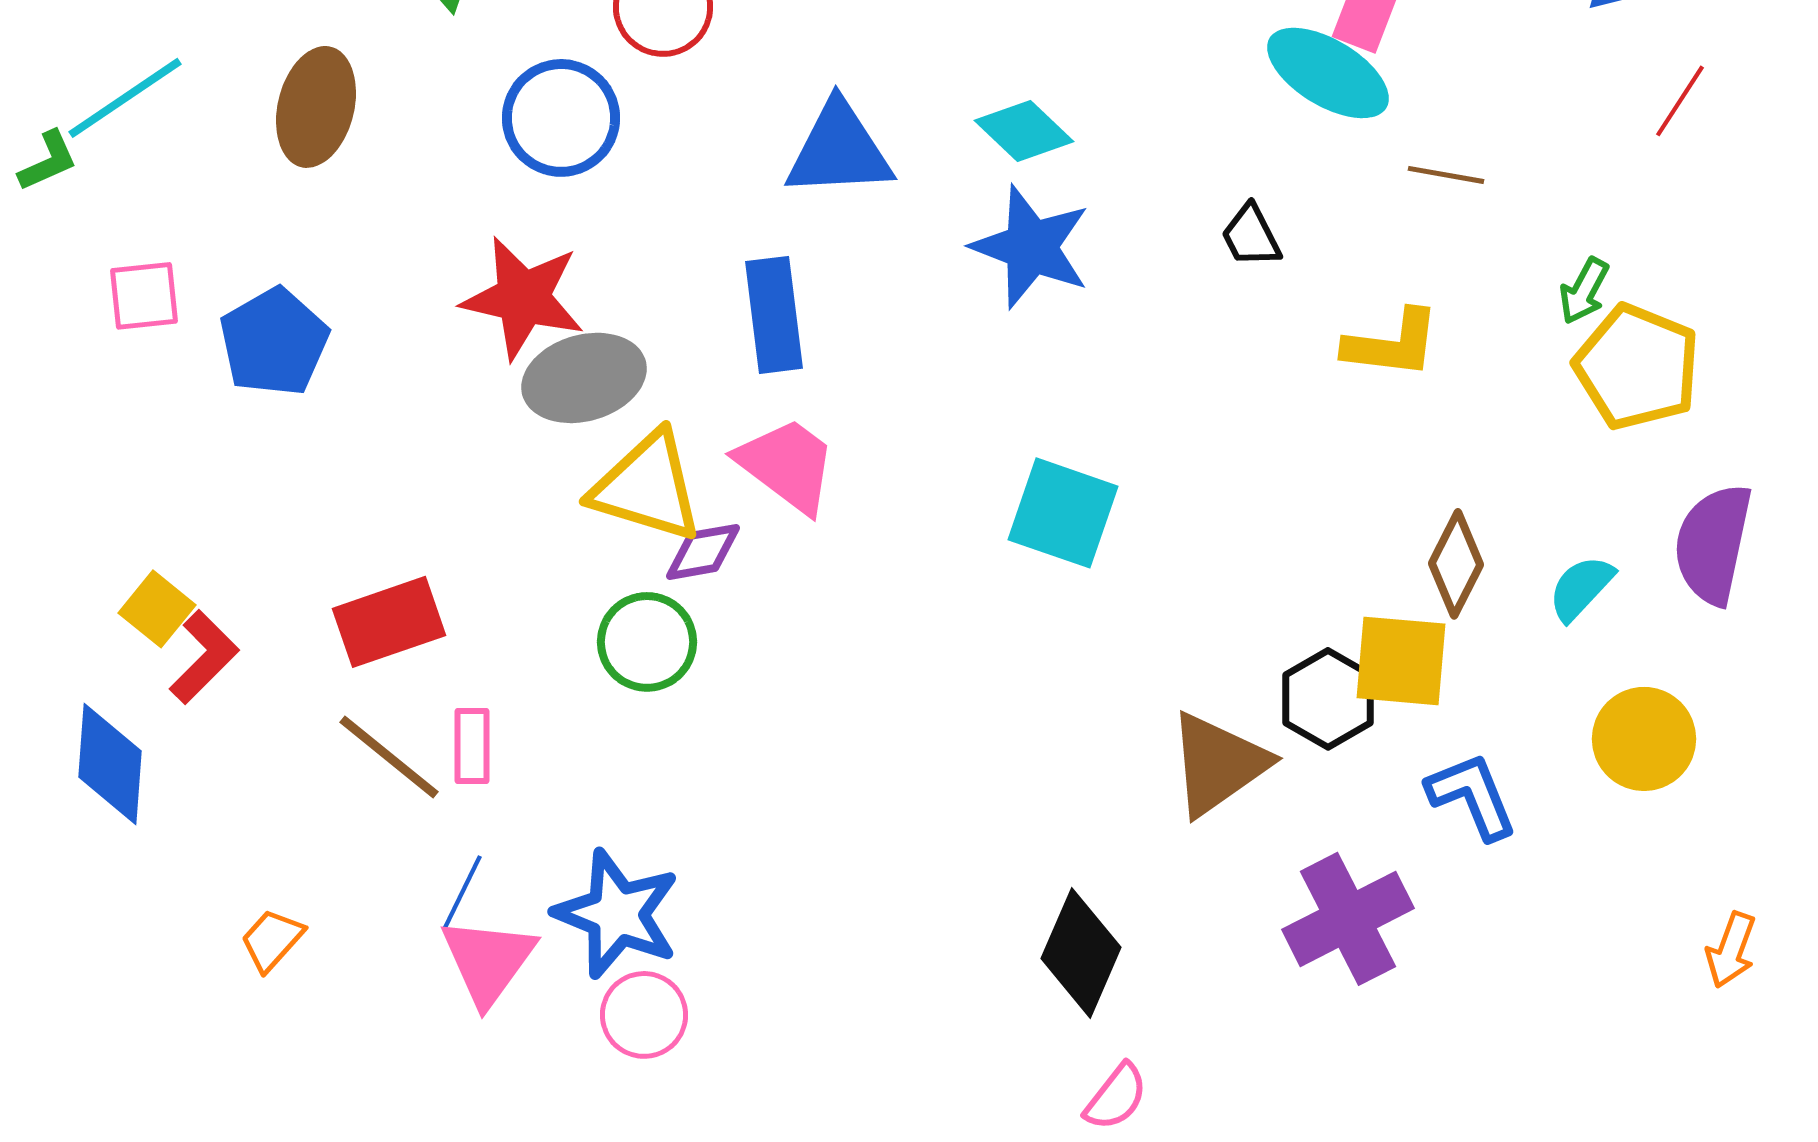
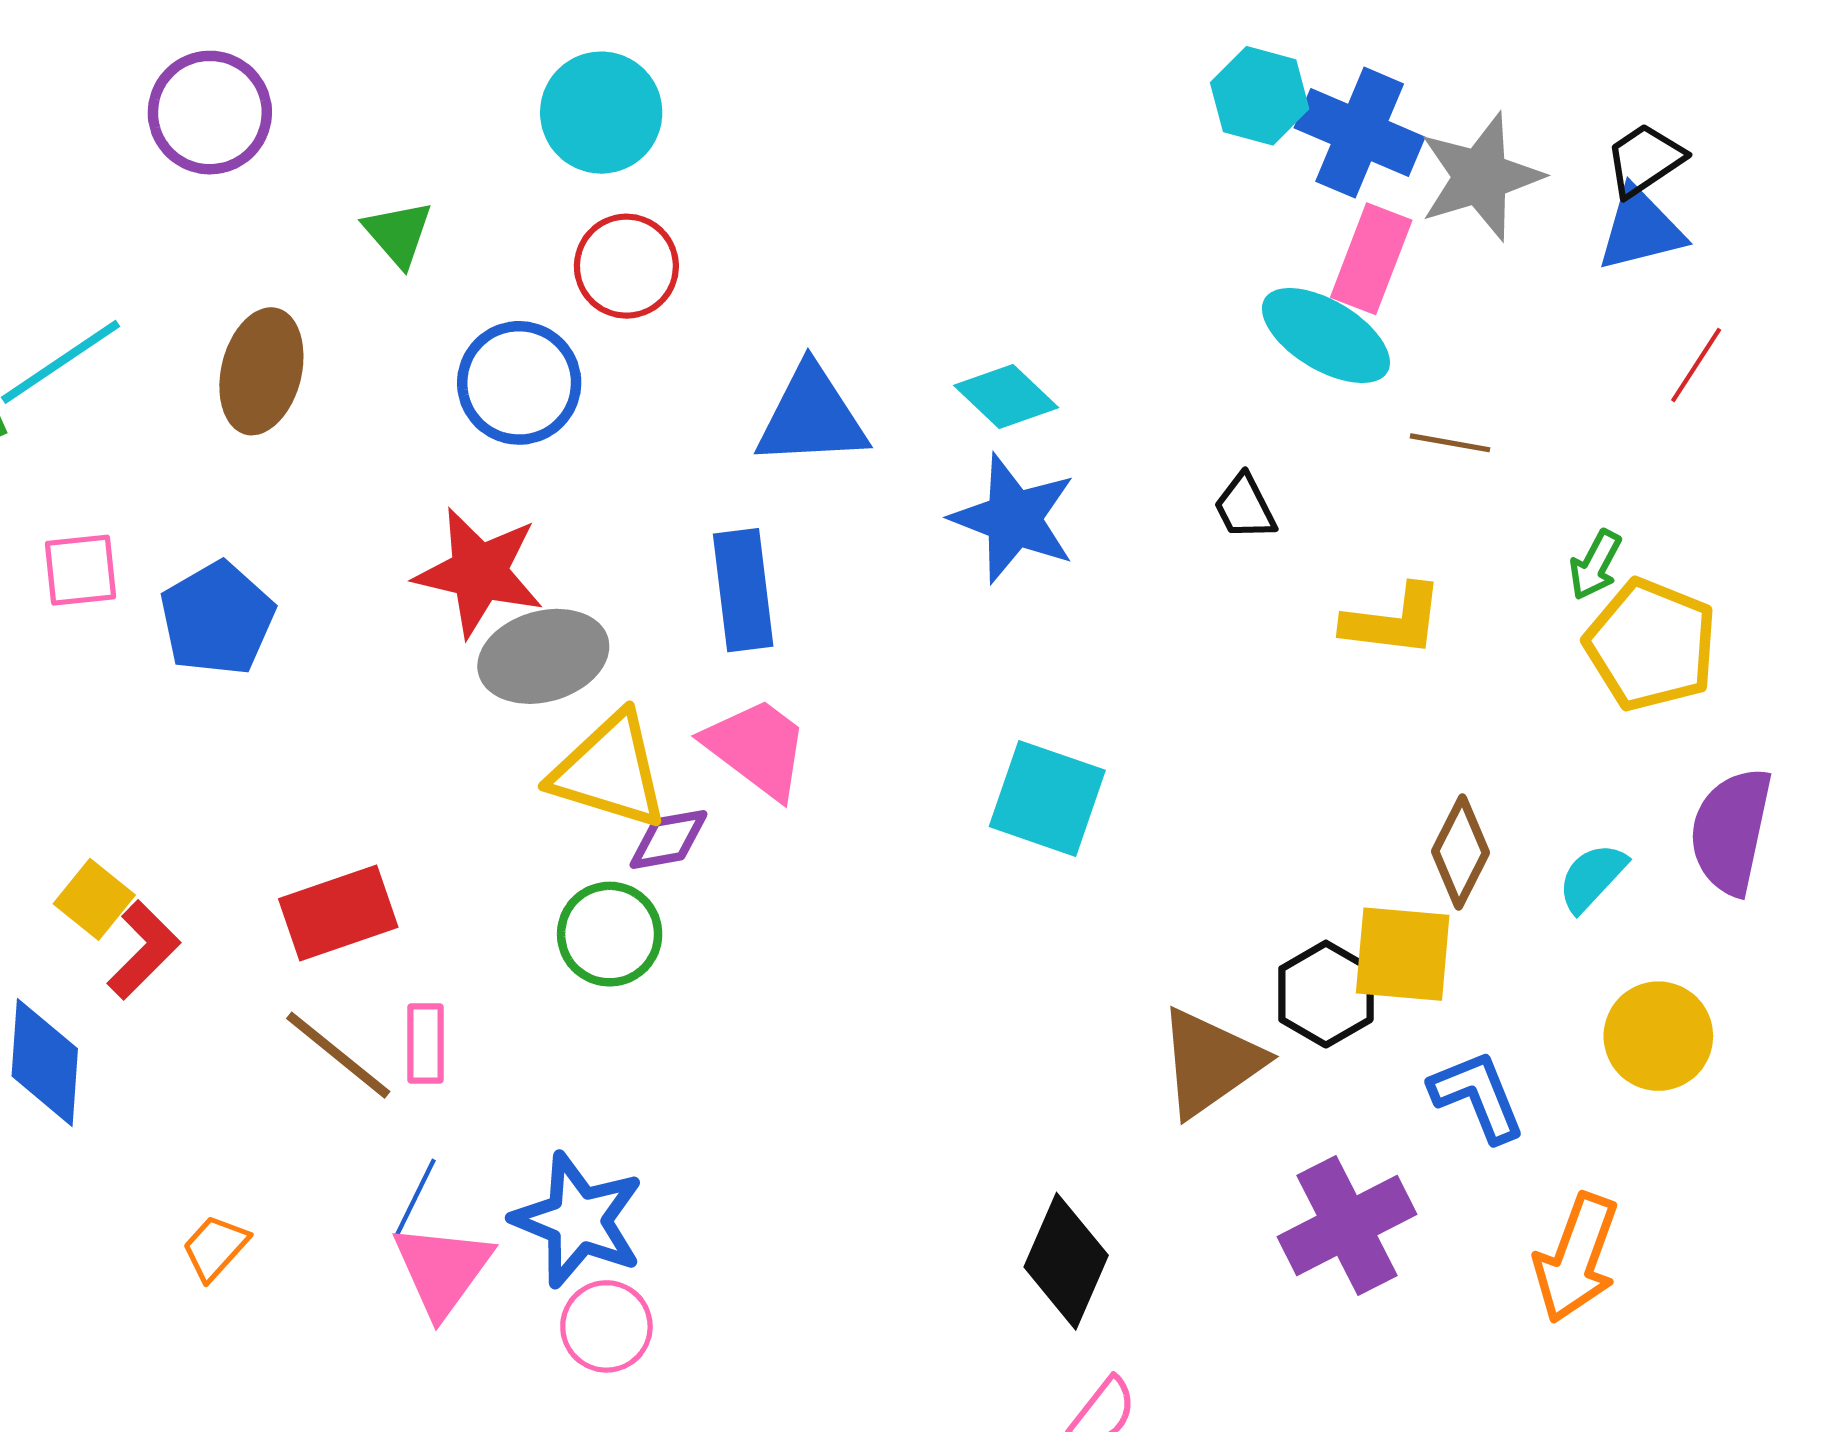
orange arrow: (1731, 950) -> (1576, 1258), moved, size x1.6

